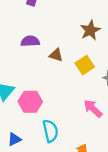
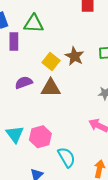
brown triangle: (56, 55) -> (51, 88), size x1.5
yellow square: (85, 65) -> (51, 61), moved

